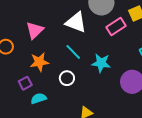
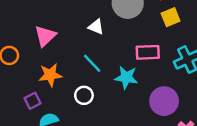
white triangle: (76, 22) -> (96, 27), size x0.6
pink rectangle: (116, 27) -> (148, 52), moved, turned 30

